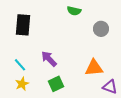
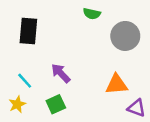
gray circle: (101, 29) -> (125, 36), size x1.5
yellow star: (22, 84) -> (17, 104), moved
green square: (56, 84) -> (56, 104), moved

